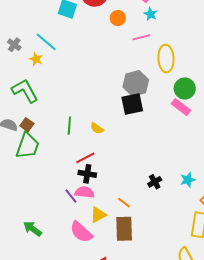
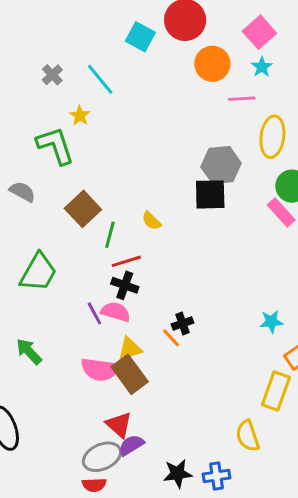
orange circle: (118, 18) -> (212, 64), size x1.5
yellow star: (36, 59) -> (80, 116), moved
brown square: (27, 125) -> (83, 209), moved, size x1.6
green line: (69, 126) -> (110, 235), moved
green trapezoid: (27, 146) -> (38, 272), moved
black cross: (155, 182) -> (183, 323), moved
brown rectangle: (124, 229) -> (130, 374), moved, turned -45
pink semicircle: (81, 232) -> (100, 369), turned -45

